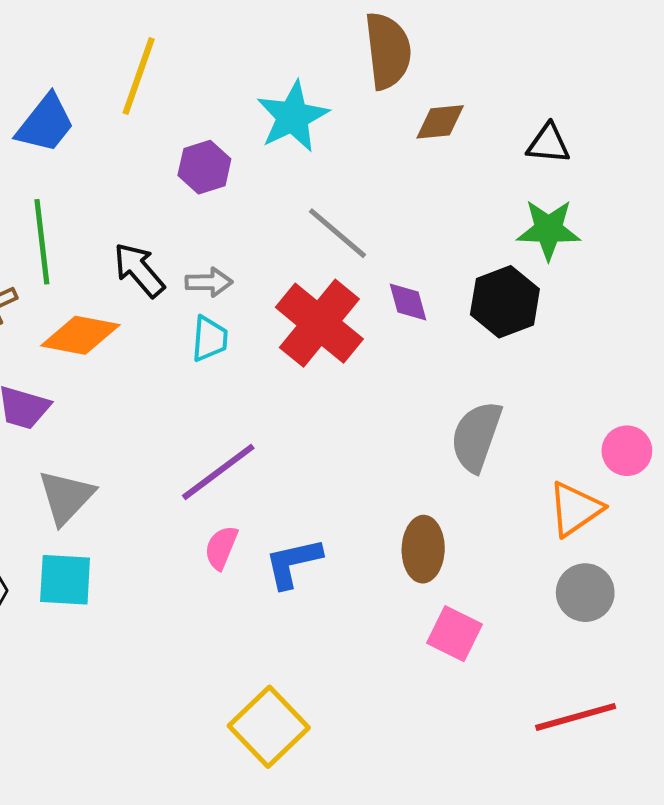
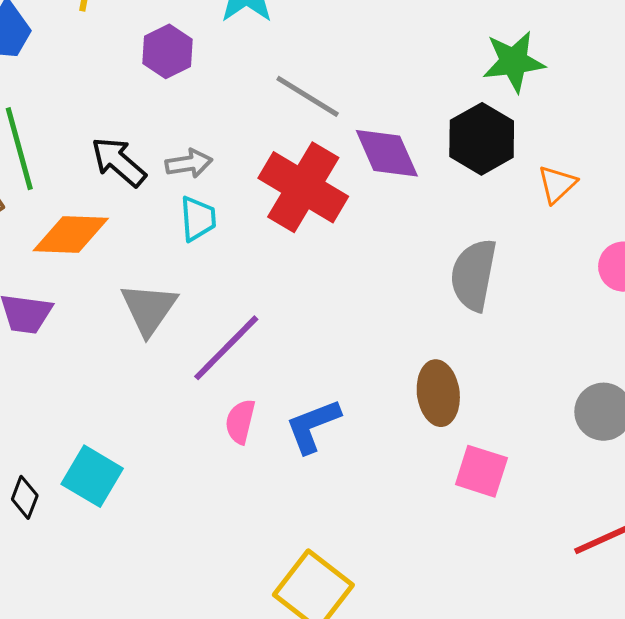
purple diamond: (408, 302) -> (387, 153), size x1.5
gray triangle: (66, 497) -> (149, 309), moved
orange triangle: (575, 509) -> (557, 184), moved, size x0.7
cyan square: (65, 580) -> (92, 476), turned 36

